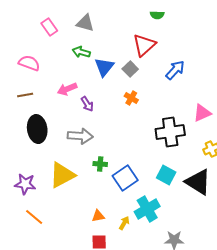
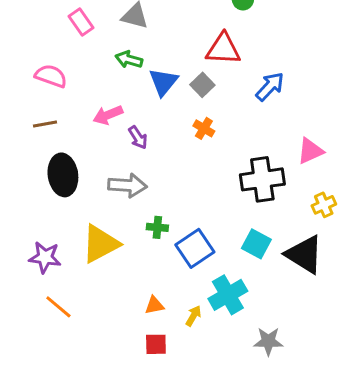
red triangle: (144, 45) -> (223, 49), turned 45

